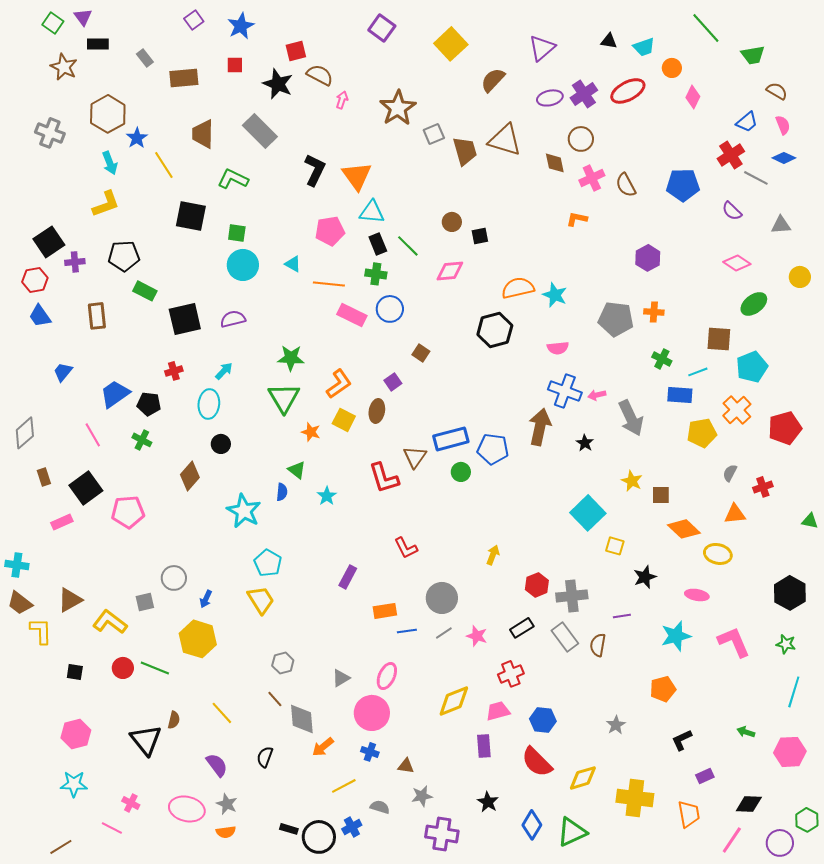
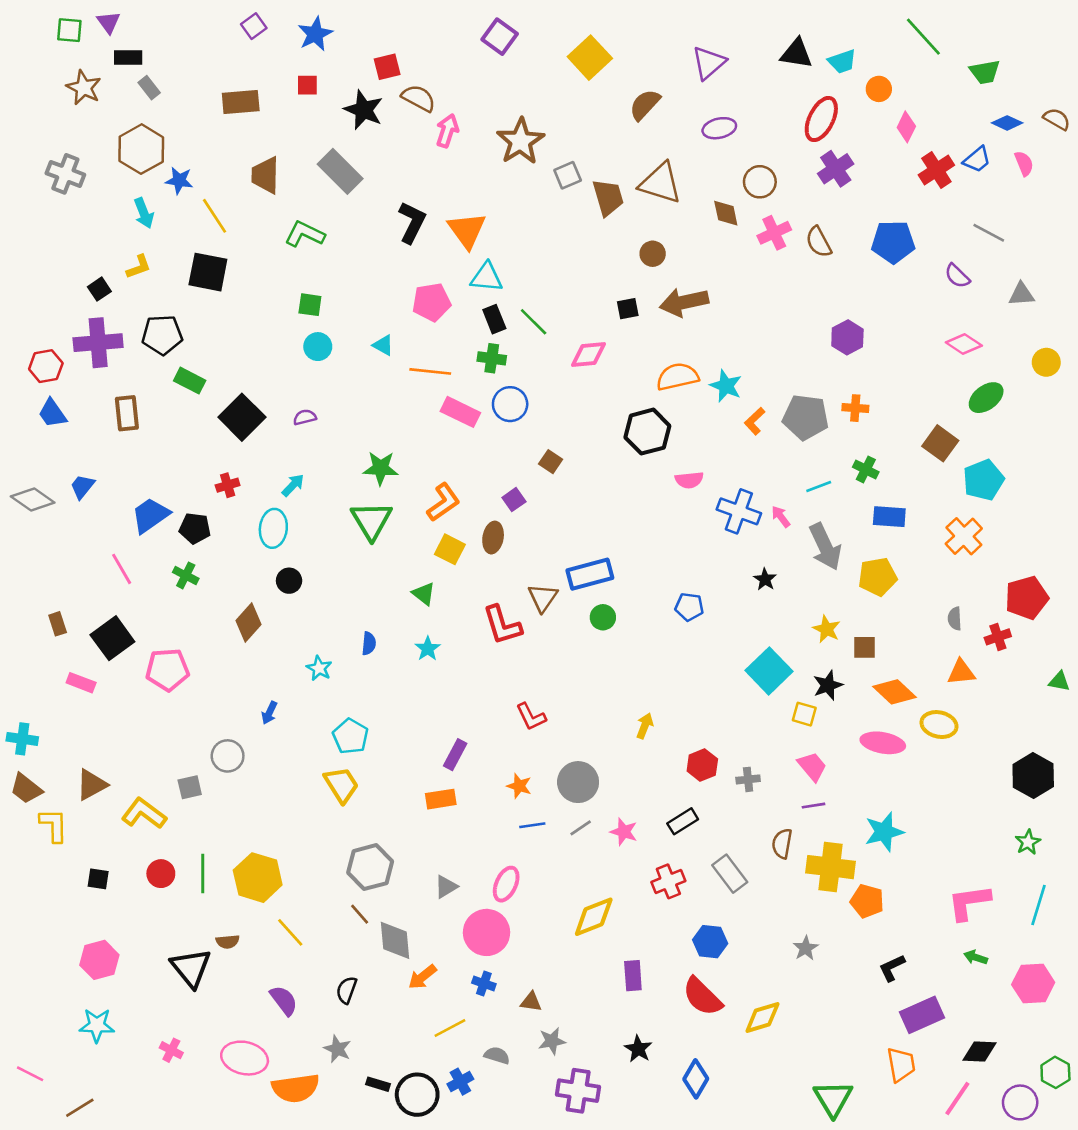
green square: (53, 23) -> (69, 30), turned -30
black triangle: (609, 41) -> (796, 54), size x1.5
gray rectangle: (145, 58) -> (149, 88), moved
red ellipse: (628, 91) -> (821, 119), turned -36
brown semicircle: (777, 91) -> (1057, 119), moved
purple cross: (584, 94) -> (836, 169), moved
pink arrow: (342, 100) -> (447, 131), size x1.4
blue star: (137, 138) -> (179, 180), turned -30
red cross: (731, 155) -> (936, 170), moved
blue diamond: (784, 158) -> (1007, 123), moved
yellow L-shape: (106, 204) -> (139, 267), size x0.7
black square: (191, 216) -> (208, 272), moved
orange L-shape: (577, 219) -> (755, 421), moved, turned -55
brown circle: (452, 222) -> (653, 254), moved
black square: (49, 242) -> (99, 289), moved, size x0.6
purple cross: (75, 262) -> (98, 343), size x1.8
cyan circle: (243, 265) -> (318, 347), size x0.7
black square: (185, 319) -> (242, 417), turned -32
purple semicircle: (233, 319) -> (305, 417), size x0.7
brown square: (719, 339) -> (940, 443), turned 32
pink semicircle: (558, 348) -> (689, 480), moved
cyan line: (698, 372) -> (819, 487), moved
pink arrow: (597, 395) -> (781, 517), turned 66
brown arrow: (540, 427) -> (684, 302), moved, turned -114
red pentagon: (785, 428) -> (1027, 598), moved
orange star: (311, 432) -> (519, 786), moved
gray diamond: (25, 433) -> (33, 500), moved, turned 76
yellow pentagon: (702, 433) -> (878, 577), moved
blue pentagon: (493, 449) -> (689, 607), moved, size x0.7
green triangle: (297, 470) -> (424, 594), moved
gray semicircle: (730, 473) -> (955, 619), turned -30
cyan star: (244, 511) -> (319, 668), size x0.6
pink rectangle: (62, 522) -> (81, 683), turned 45
black star: (645, 577) -> (828, 685), moved
pink ellipse: (697, 595) -> (883, 743), moved, size x1.4
gray cross: (572, 596) -> (748, 779), size x0.6
blue arrow: (206, 599) -> (269, 713), moved
orange rectangle: (385, 611) -> (441, 799), moved
gray rectangle: (565, 637) -> (730, 874), moved
yellow hexagon: (198, 639) -> (258, 878), moved
pink L-shape: (734, 642) -> (969, 902), moved, turned -75
green star: (786, 644) -> (1028, 842), turned 30
gray hexagon: (283, 663) -> (370, 867), size x1.6
green line: (155, 668) -> (203, 874), turned 68
orange pentagon: (663, 689) -> (867, 901), turned 30
pink trapezoid: (498, 711) -> (812, 766), moved, turned 65
brown semicircle: (174, 720) -> (228, 942), turned 72
purple rectangle: (705, 776) -> (922, 1015), size x1.8
yellow cross: (635, 798) -> (830, 867), moved
gray star: (227, 804) -> (337, 1049), moved
pink line: (112, 828) -> (30, 1074), moved
orange semicircle: (226, 832) -> (296, 1088), size x1.8
green triangle: (572, 832) -> (833, 1099), moved, turned -36

